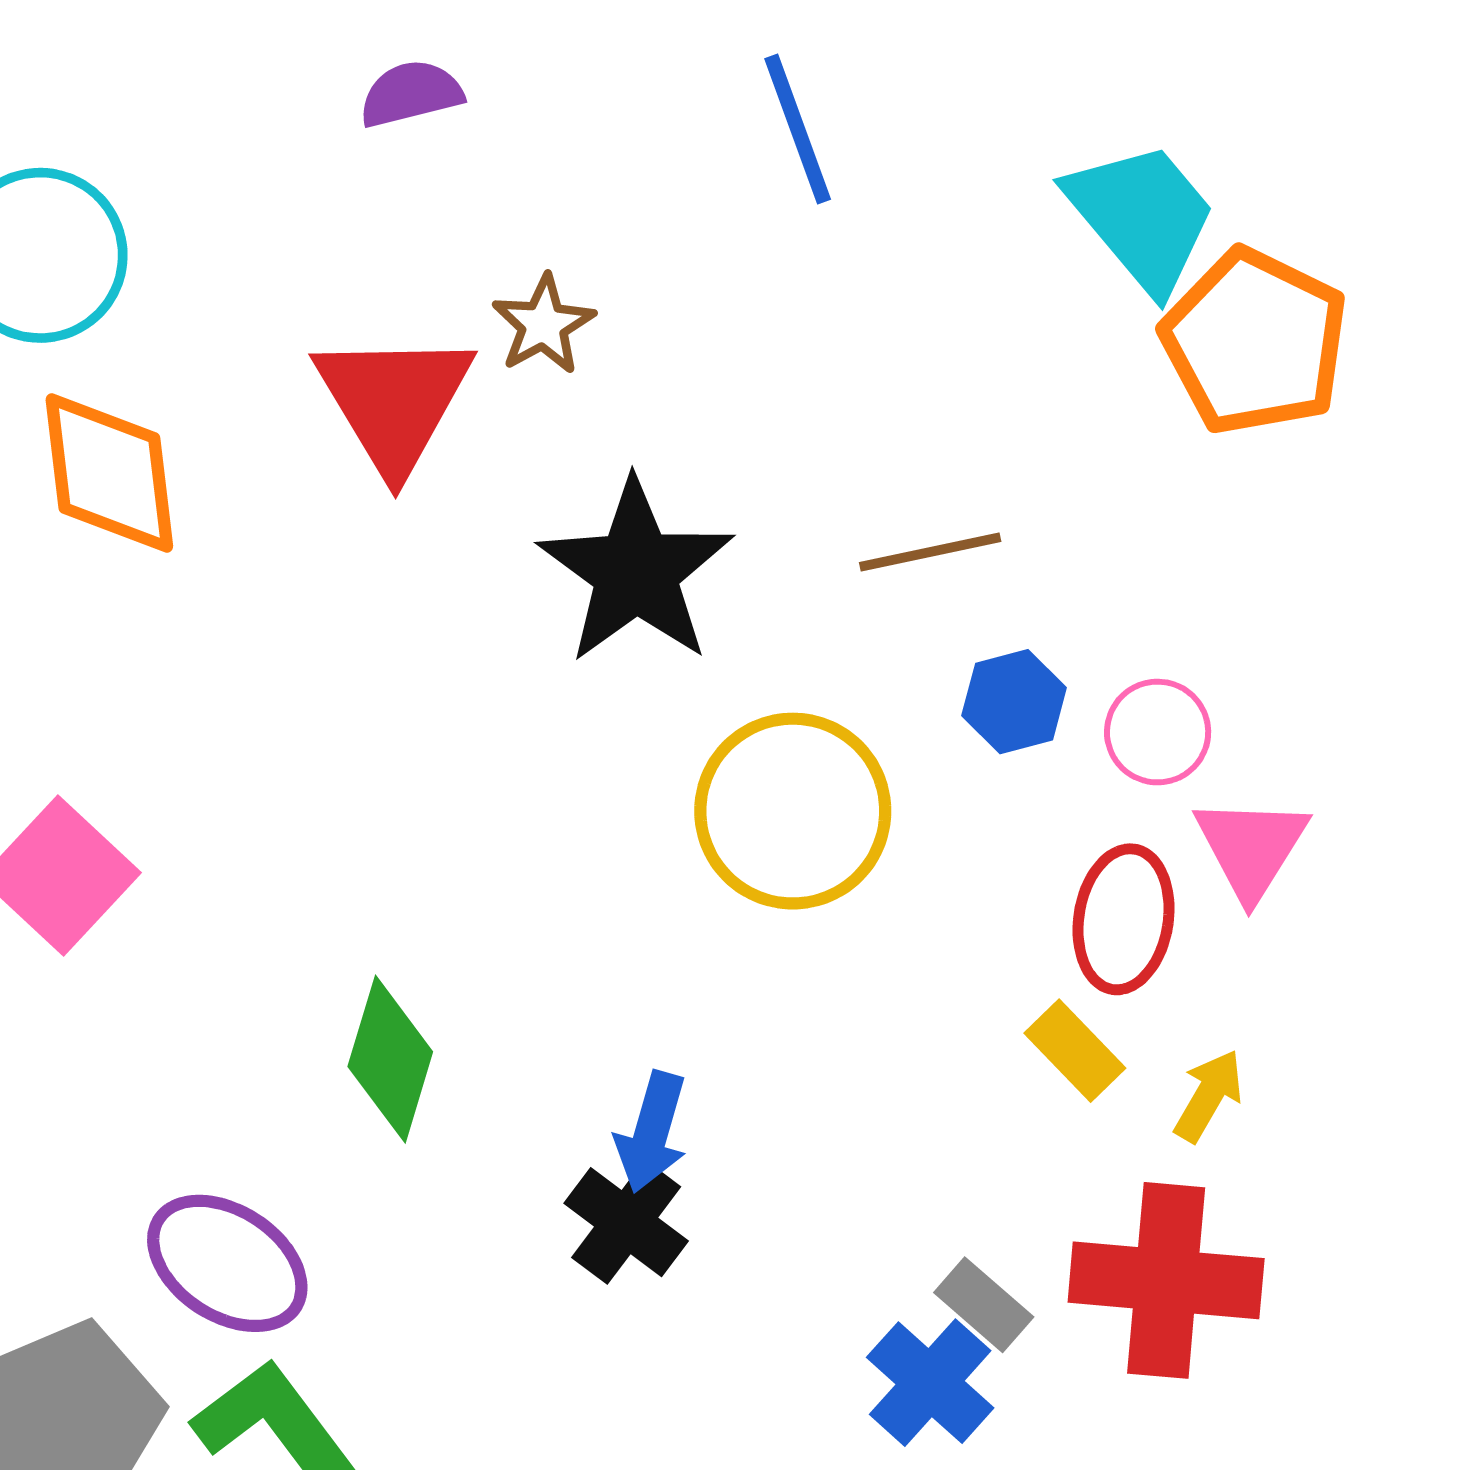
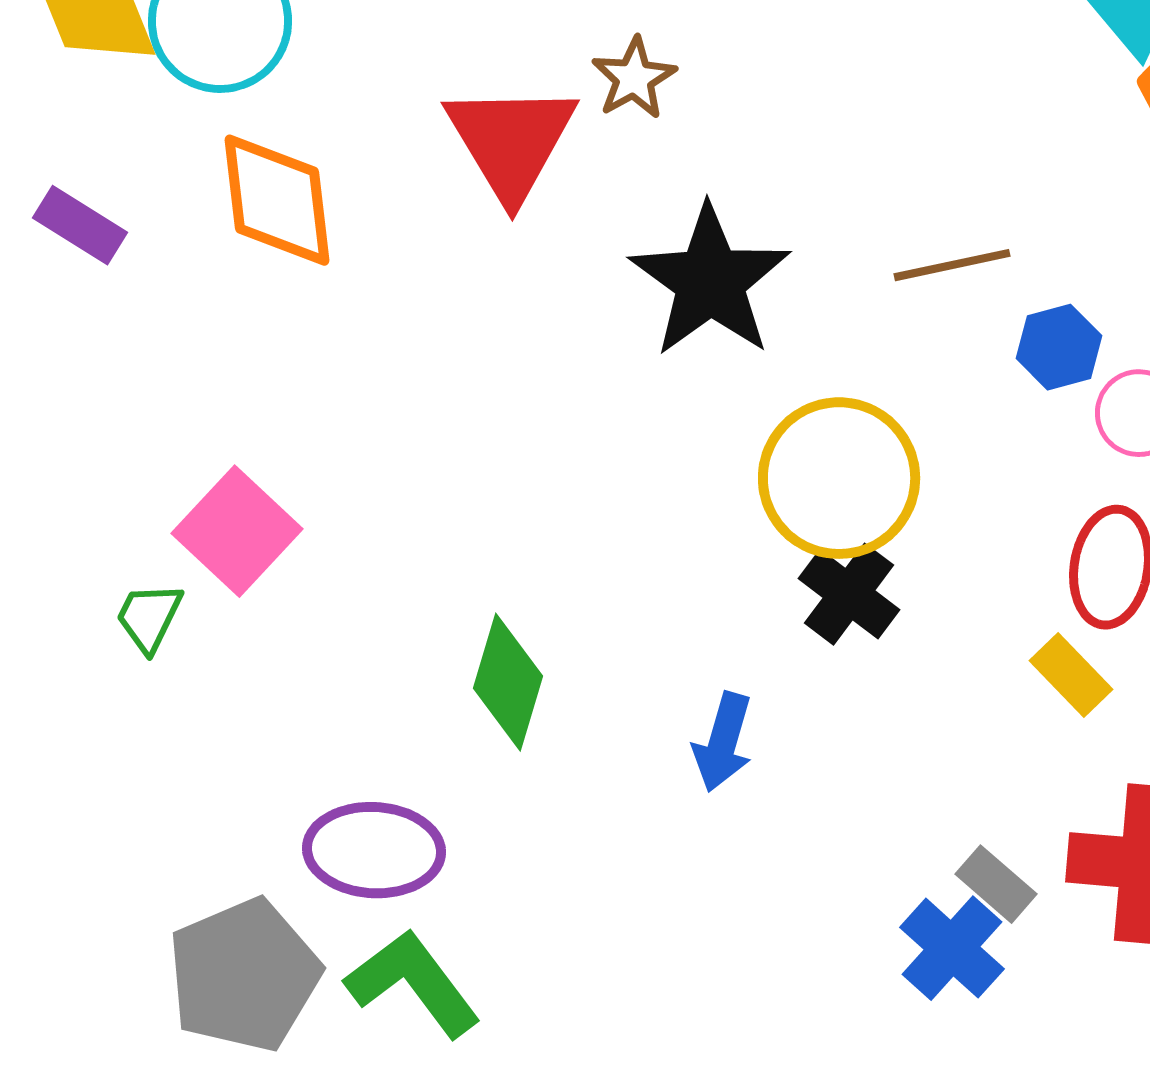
blue hexagon: (1014, 702) -> (1059, 347), moved
black cross: (626, 1222) -> (849, 594), moved
purple ellipse: (227, 1263) -> (374, 850), turned -30

